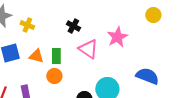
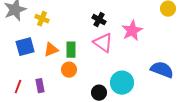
black cross: (73, 26) -> (99, 20), moved
orange triangle: (36, 56) -> (51, 50), turned -35

